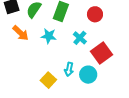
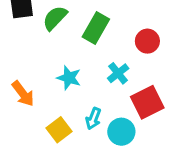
orange arrow: (21, 33) -> (23, 94), moved
cyan star: (49, 36) -> (69, 78), moved

